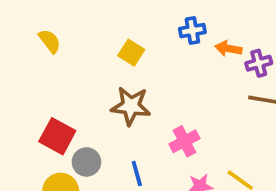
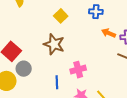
orange arrow: (228, 49) -> (109, 33), moved
blue line: (137, 174) -> (57, 82), moved

